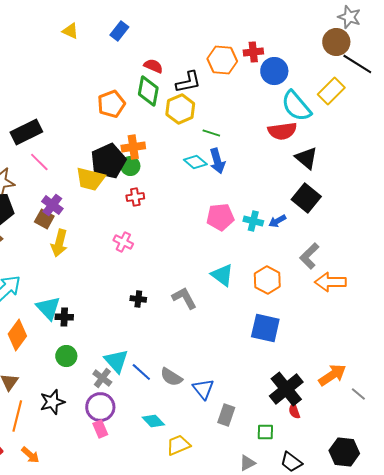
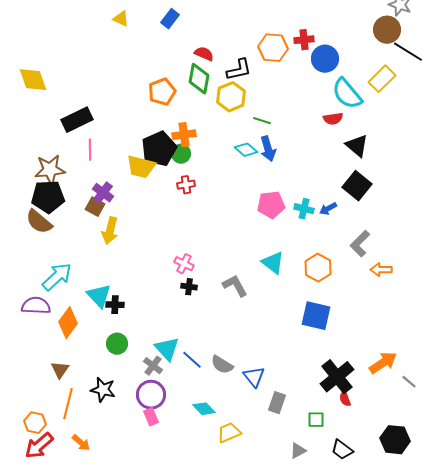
red semicircle: (282, 131) -> (333, 119), size x0.7
pink line: (39, 162) -> (90, 150), turned 45
pink cross: (123, 242) -> (184, 264), moved
orange arrow: (330, 282) -> (381, 270), size x0.7
black star: (52, 402) -> (103, 390), turned 30

